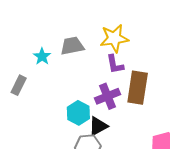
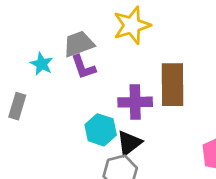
purple L-shape: (115, 64) -> (83, 67), moved
purple cross: (108, 96) -> (135, 102), turned 30

